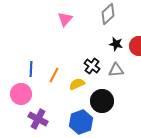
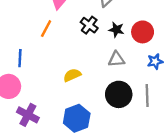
black cross: (92, 66) -> (89, 25), moved
orange line: (54, 75) -> (46, 29), moved
black circle: (102, 101) -> (119, 94), moved

